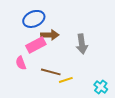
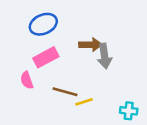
brown arrow: (50, 35) -> (90, 45), moved
cyan cross: (101, 87) -> (129, 111), turned -32

